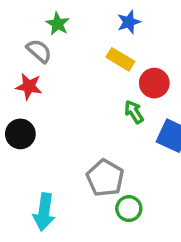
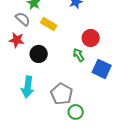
yellow rectangle: (120, 59) -> (49, 24), moved
black circle: (20, 134) -> (39, 54), moved
cyan arrow: (44, 212) -> (28, 87), moved

